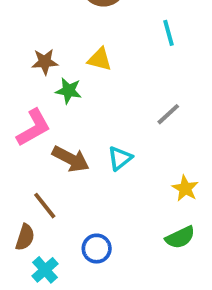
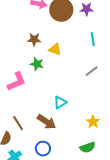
brown star: (45, 62) -> (34, 39), moved
gray line: (168, 114) -> (91, 71), moved
brown arrow: (71, 159) -> (47, 122), moved

